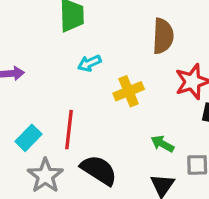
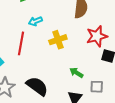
red line: (69, 130) -> (21, 43), moved

